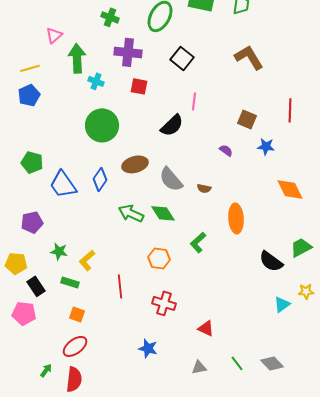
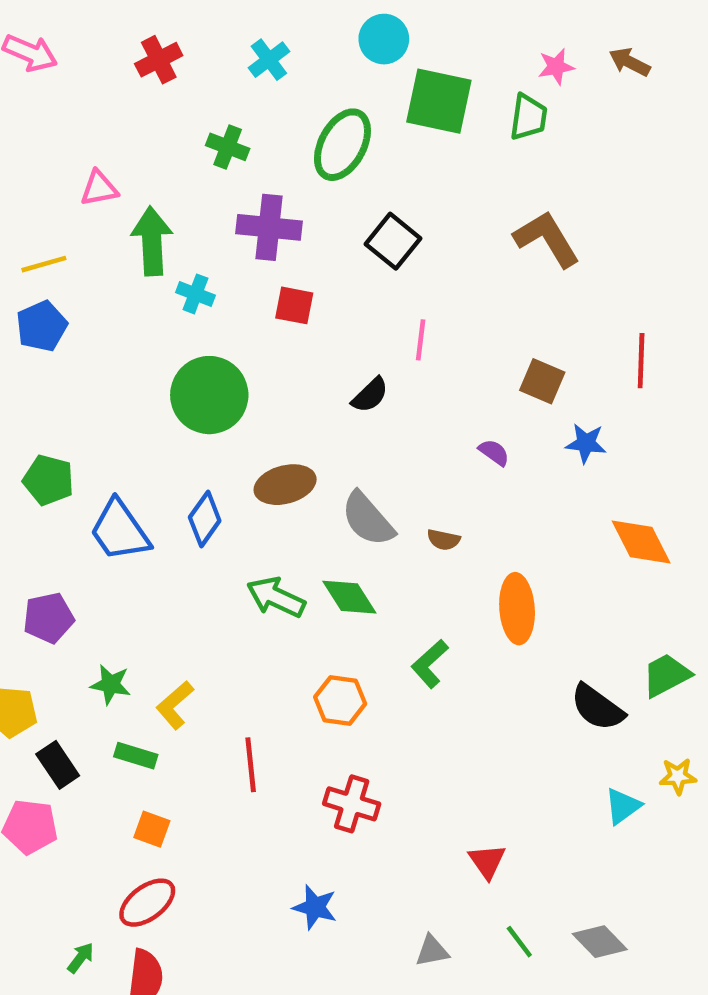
pink triangle: (54, 35) -> (99, 188), turned 30
black semicircle: (172, 125) -> (370, 395), size x0.7
red triangle: (206, 328) -> (487, 861), moved, turned 30

